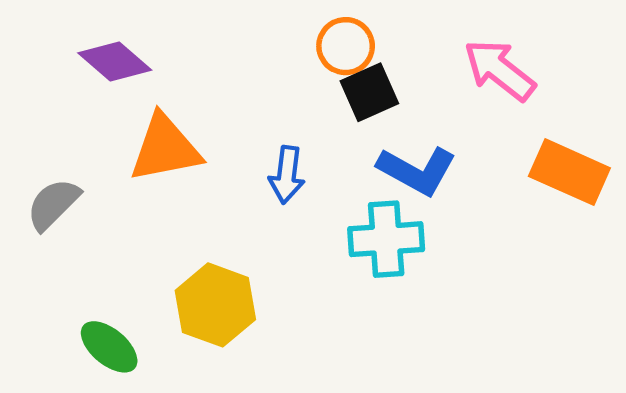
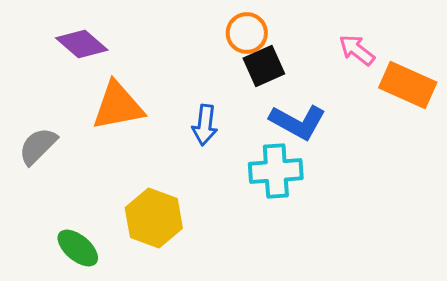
pink arrow: (499, 70) -> (357, 50), size x0.7
orange rectangle: (569, 172) -> (408, 85), moved

